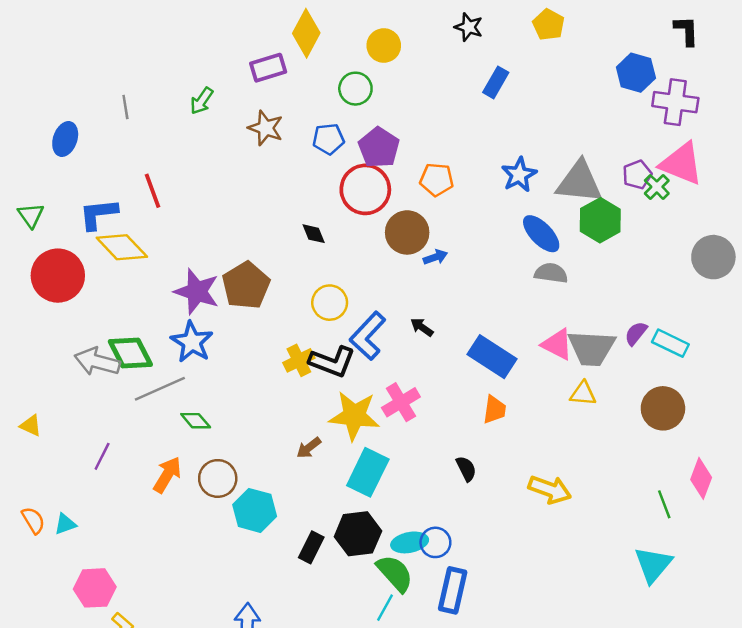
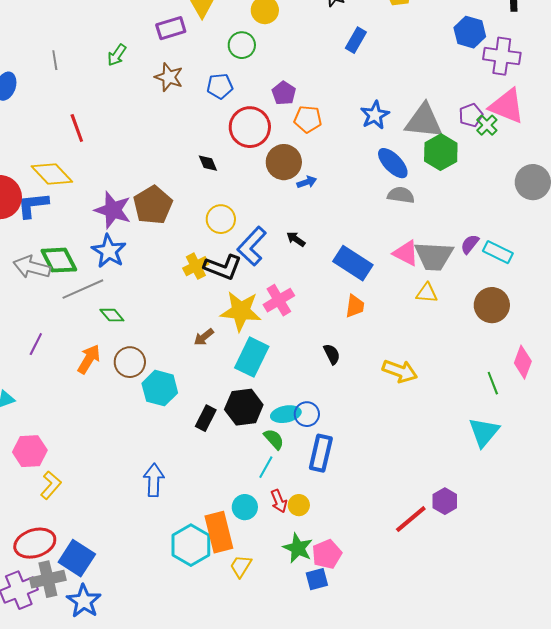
purple pentagon: (379, 148) -> (284, 93), moved, size x0.7
blue L-shape: (98, 214) -> (33, 205), moved
green semicircle: (395, 573) -> (274, 439), size x0.7

